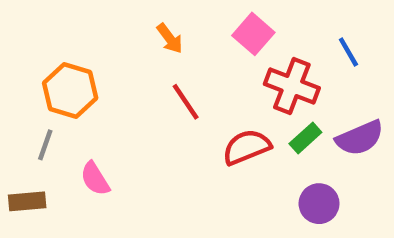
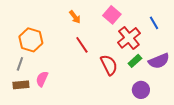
red cross: (292, 86) -> (129, 38), turned 30
red semicircle: (247, 147) -> (109, 65), turned 85
pink semicircle: (95, 179) -> (42, 79), turned 56
brown rectangle: (27, 201) -> (21, 85), moved

